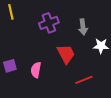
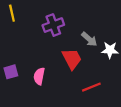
gray arrow: (83, 27) -> (89, 39), moved, turned -42

